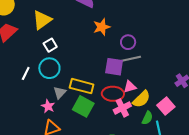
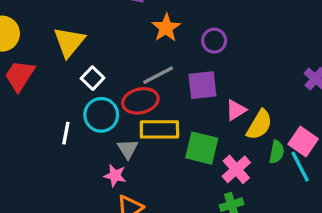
gray line: (131, 59) -> (158, 75), moved
red ellipse: (113, 94) -> (140, 101), moved
green square: (83, 106) -> (202, 148), moved
pink square: (166, 106) -> (303, 141), moved
pink cross: (122, 108) -> (236, 169), moved

